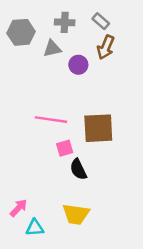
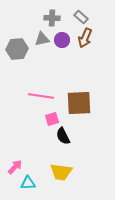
gray hexagon: (21, 32) -> (17, 49), moved
purple circle: (78, 65) -> (62, 40), moved

